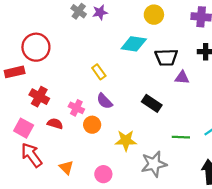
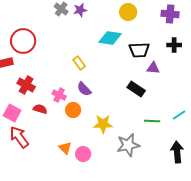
black rectangle: (152, 103) -> (136, 89), moved
orange triangle: (66, 167) -> (65, 148), moved

